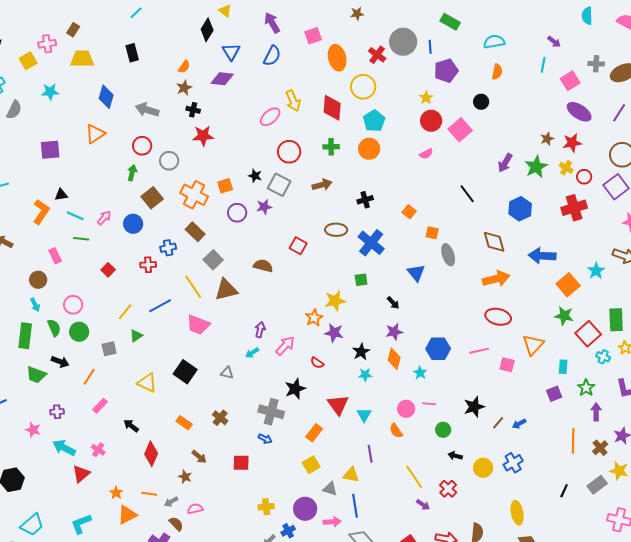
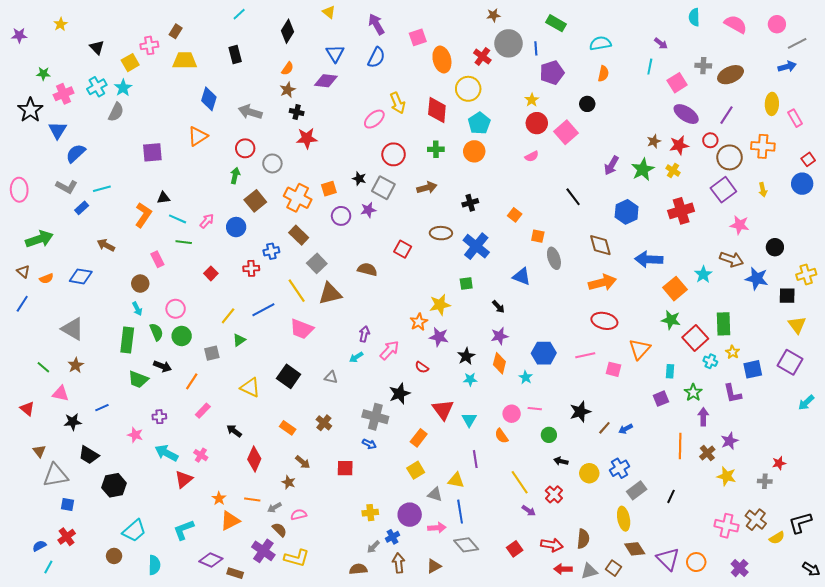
brown star: (357, 14) -> (493, 15), moved
black diamond: (207, 30) -> (288, 31), moved
cyan star: (50, 92) -> (123, 88), moved, turned -30
red circle: (584, 177) -> (710, 140), moved
blue triangle: (416, 273) -> (522, 276), turned -30
gray rectangle: (597, 485) -> (637, 490), moved

